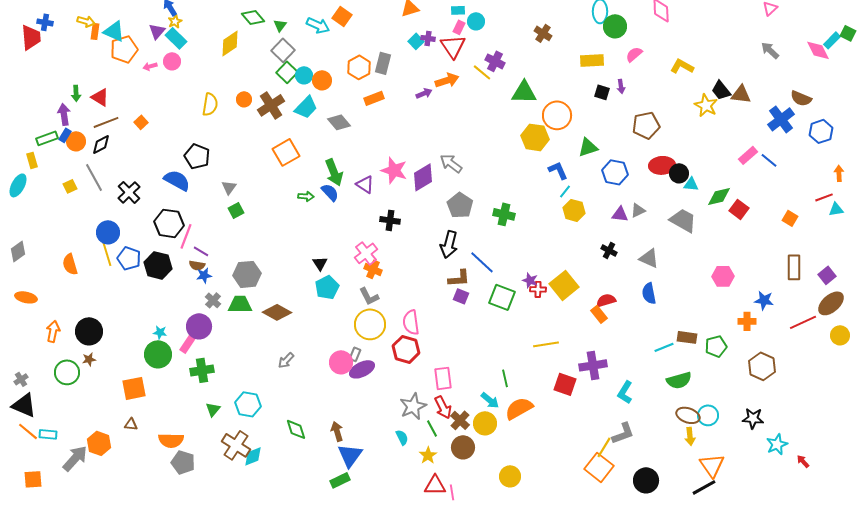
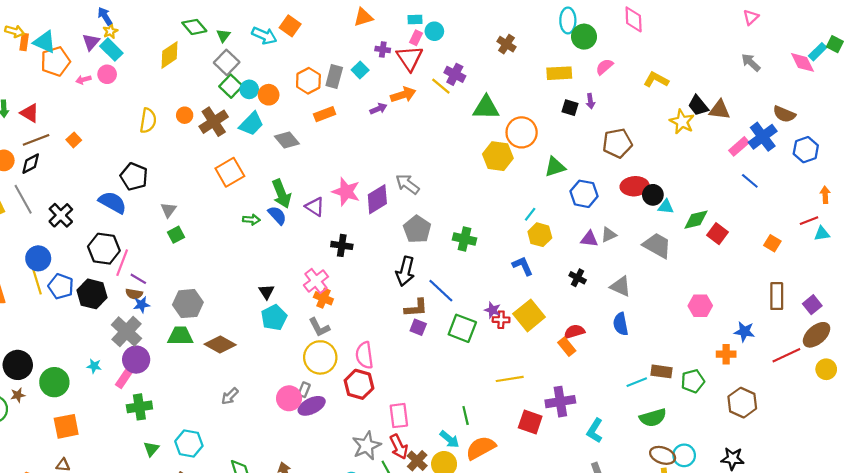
cyan square: (416, 41) -> (360, 70), moved
pink rectangle: (748, 155) -> (739, 146), moved
blue L-shape: (558, 170) -> (523, 266), moved
gray cross: (213, 300) -> (126, 332), moved, size x1.8
green circle: (158, 354) -> (54, 382), moved

